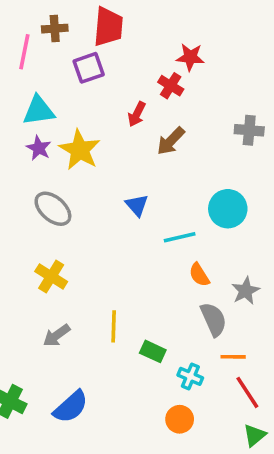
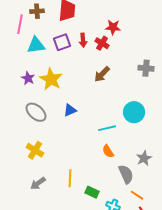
purple square: (89, 68) -> (62, 42), moved
cyan triangle: (39, 111) -> (36, 45), moved
red arrow: (137, 114) -> (83, 40), moved, turned -32
blue triangle: (137, 205) -> (70, 110), moved, turned 48
orange semicircle: (199, 275) -> (108, 151), moved
orange line: (233, 357) -> (137, 195), turned 32

